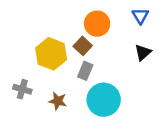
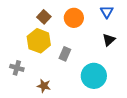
brown square: (83, 46) -> (44, 17), moved
cyan circle: (104, 100) -> (94, 76), moved
brown star: (58, 101) -> (44, 86), moved

